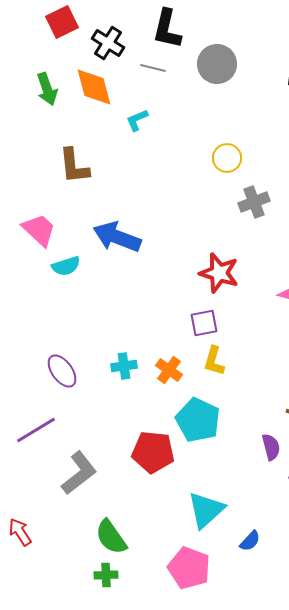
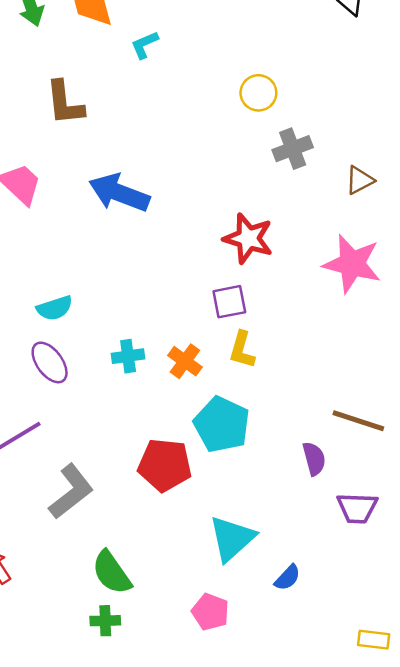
cyan semicircle: (66, 266) -> (55, 308), moved
pink pentagon: (189, 568) -> (210, 612), size x0.7

